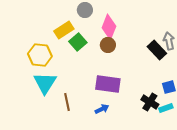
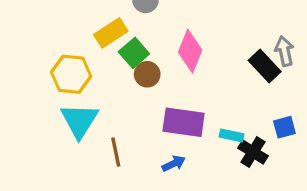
pink diamond: (109, 27) -> (190, 51), moved
brown circle: (108, 45) -> (147, 74), moved
cyan rectangle: (166, 108) -> (232, 135), moved, turned 32

